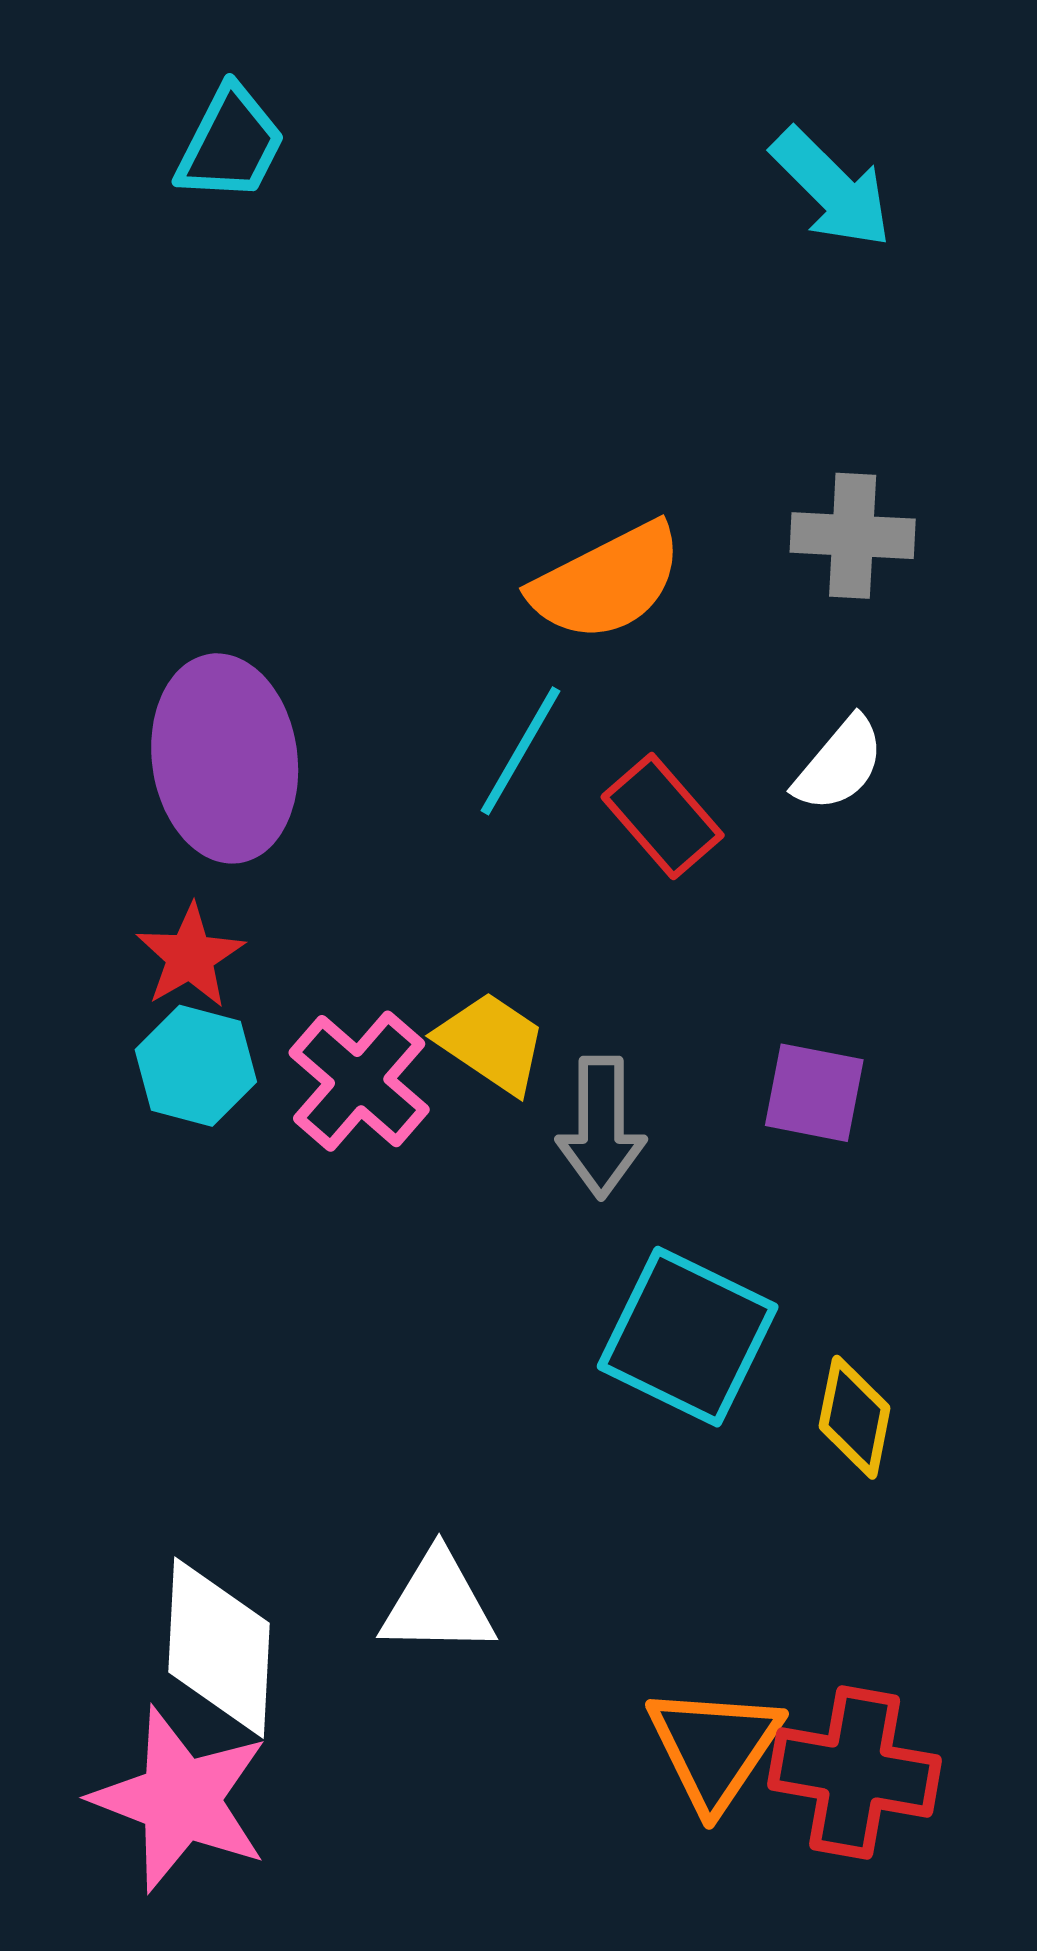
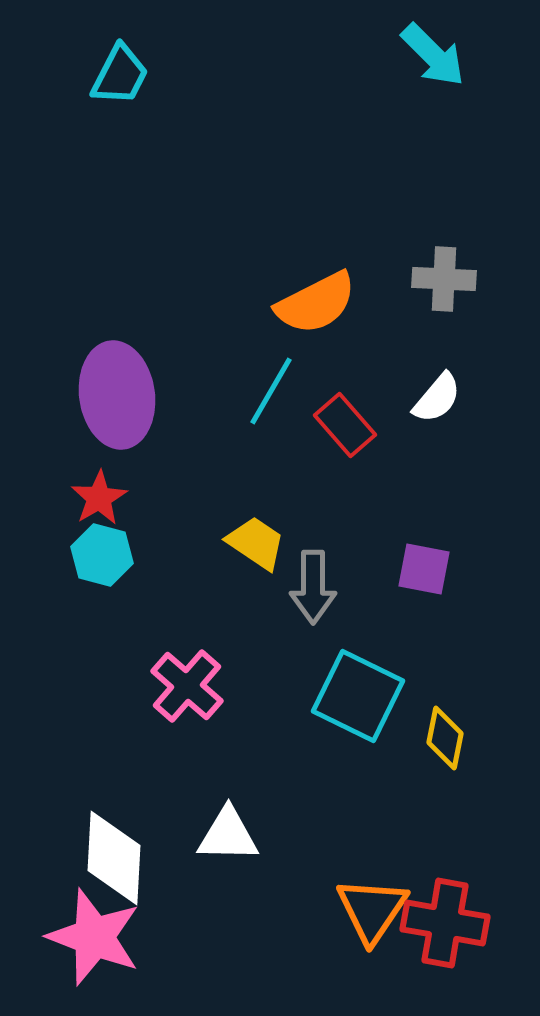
cyan arrow: (832, 188) -> (433, 55), moved
pink cross: (359, 1081) -> (187, 686), moved

